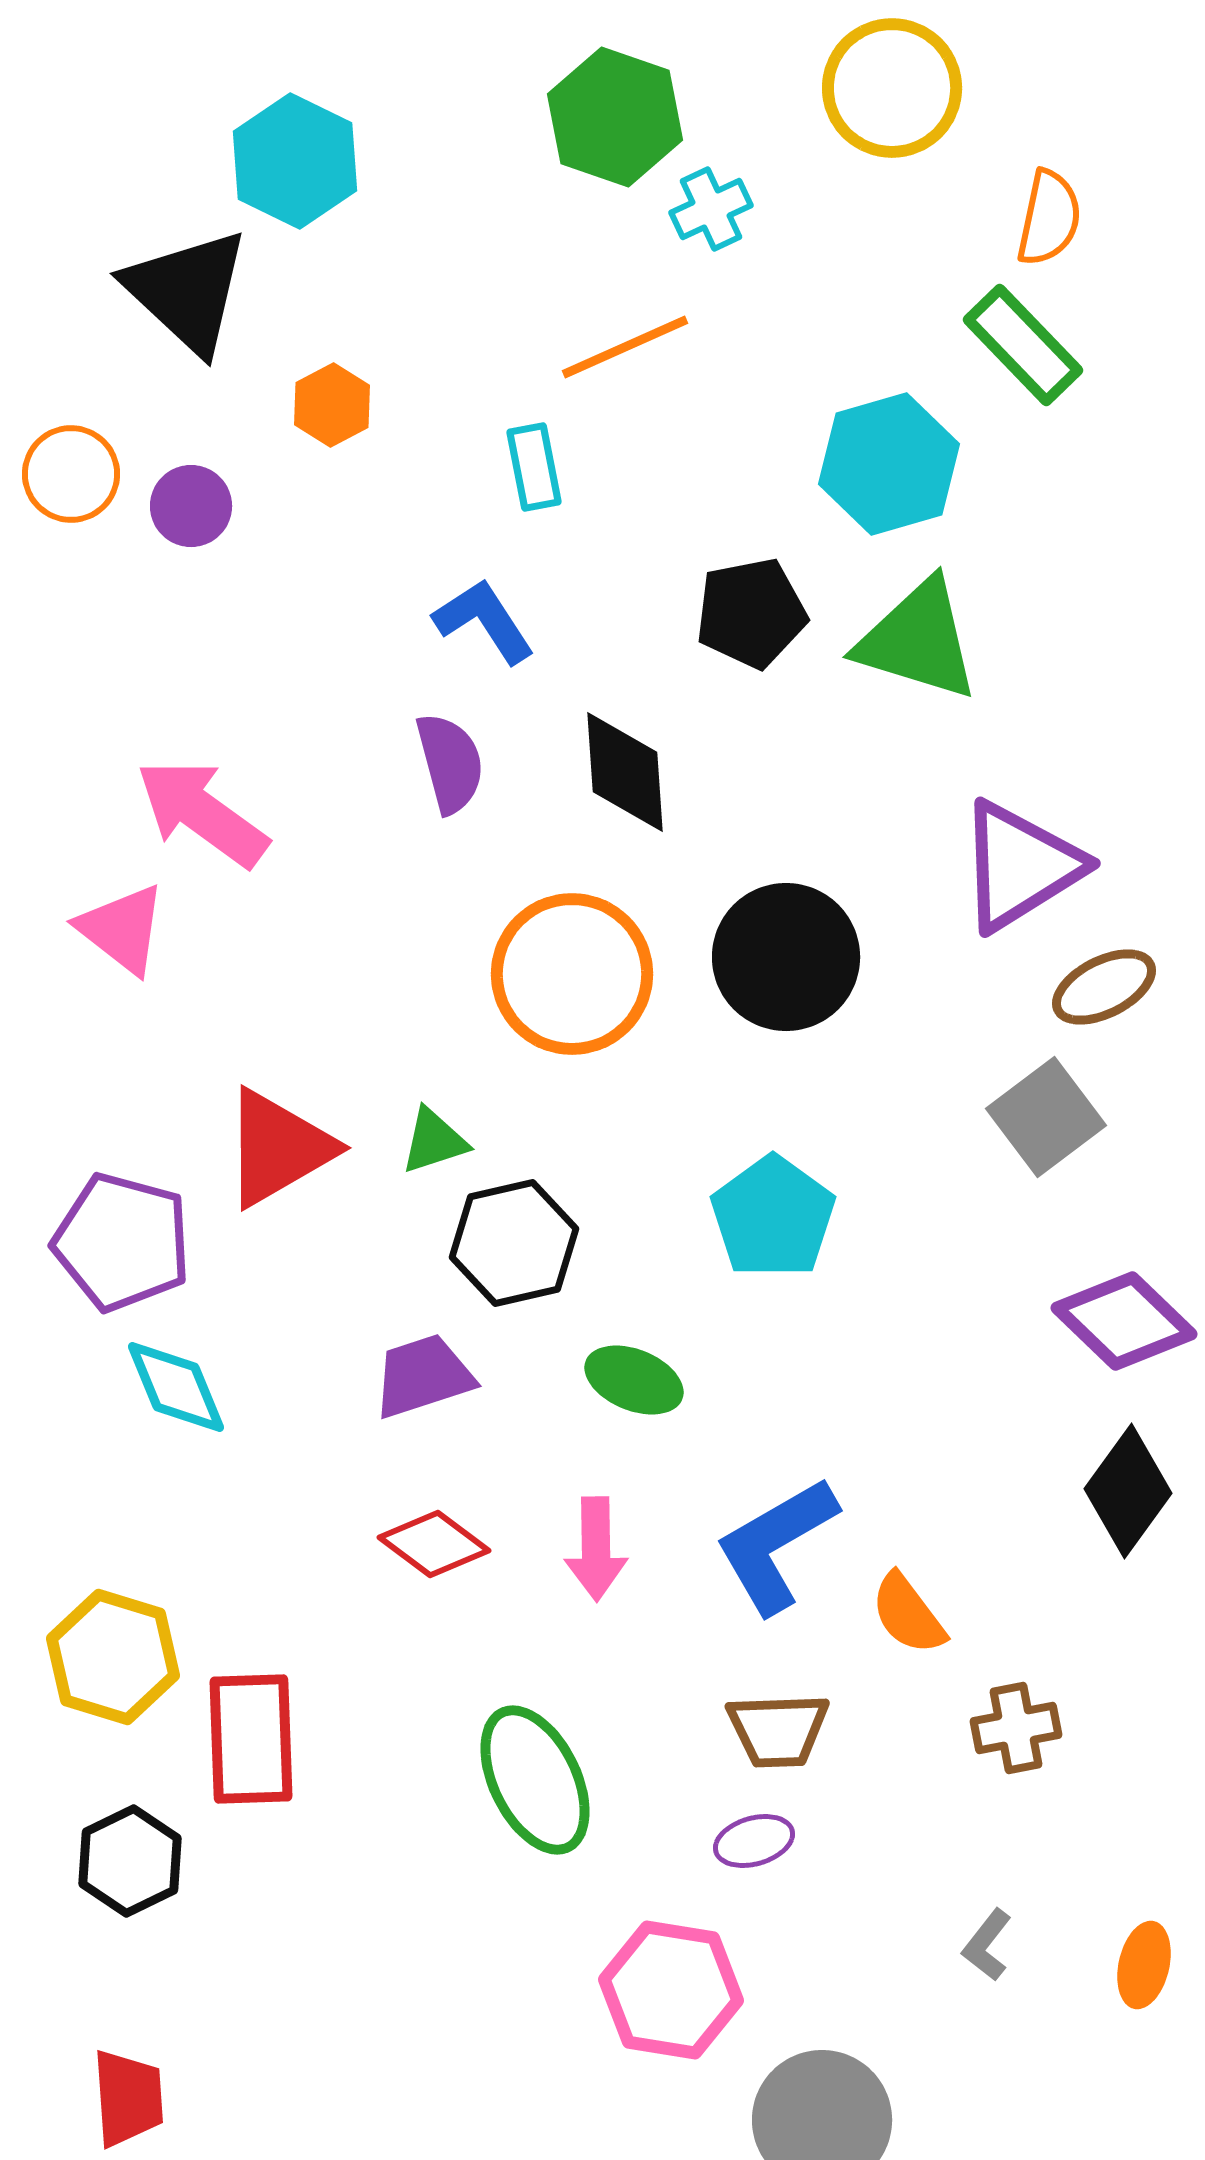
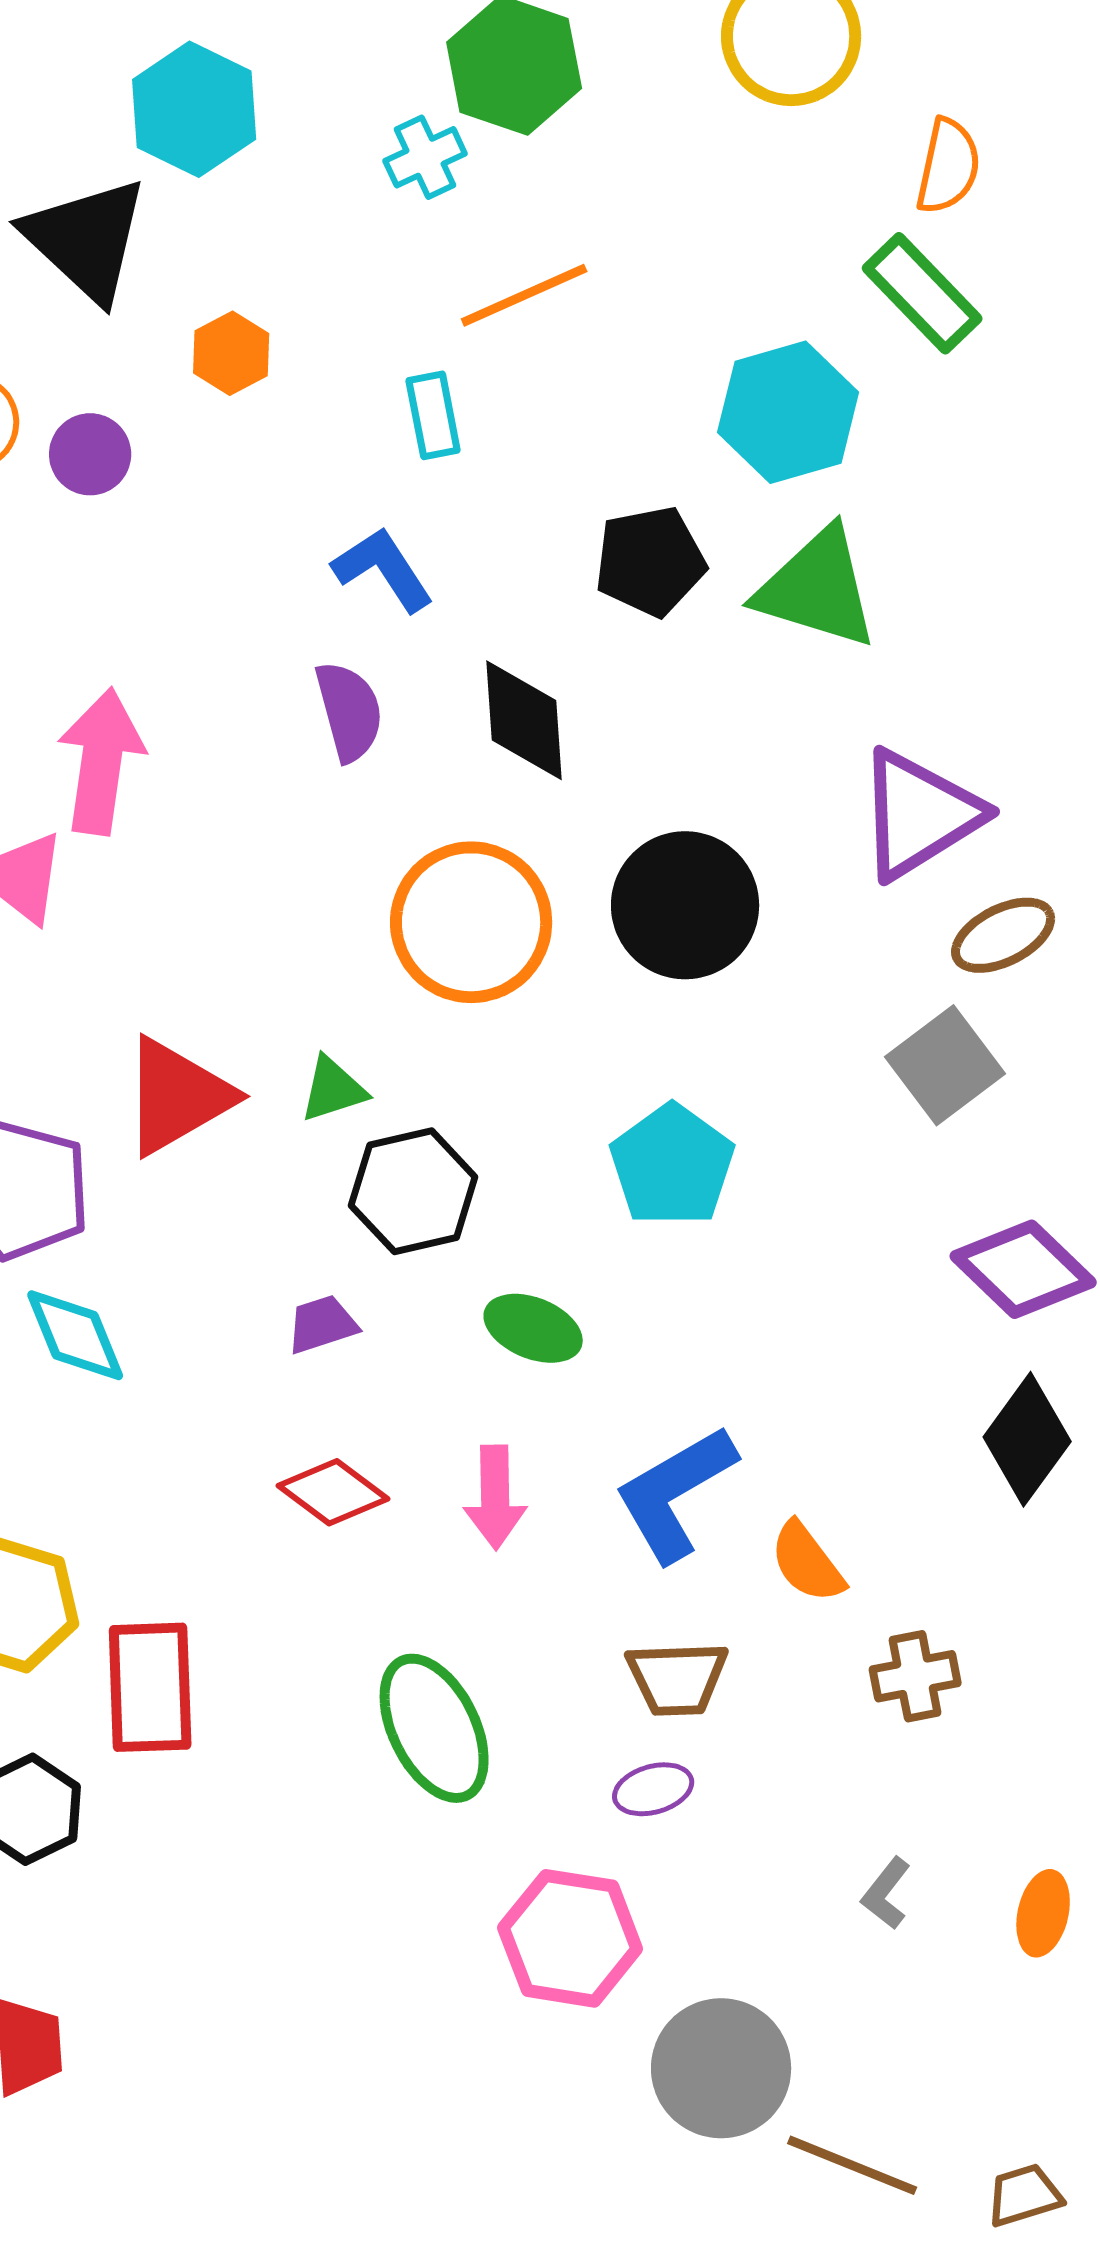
cyan cross: (711, 209) -> (425, 157), moved
pink arrow: (202, 813) -> (101, 761), turned 62
purple trapezoid: (423, 1376) -> (322, 1324), size x0.7

